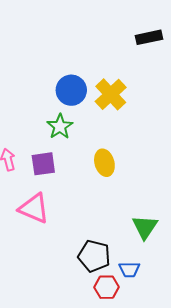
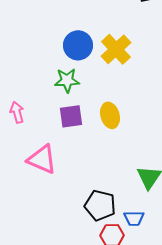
green star: (60, 126) -> (67, 80), turned 30
purple square: (43, 164) -> (71, 116), moved

